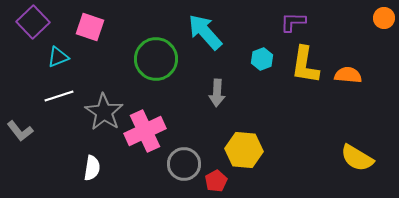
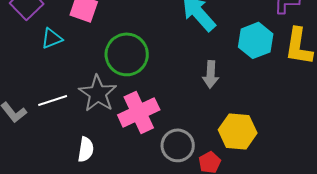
green circle: (156, 59) -> (127, 54), moved
cyan hexagon: (262, 59) -> (256, 40), size x1.6
white line: (59, 96) -> (53, 100), moved

